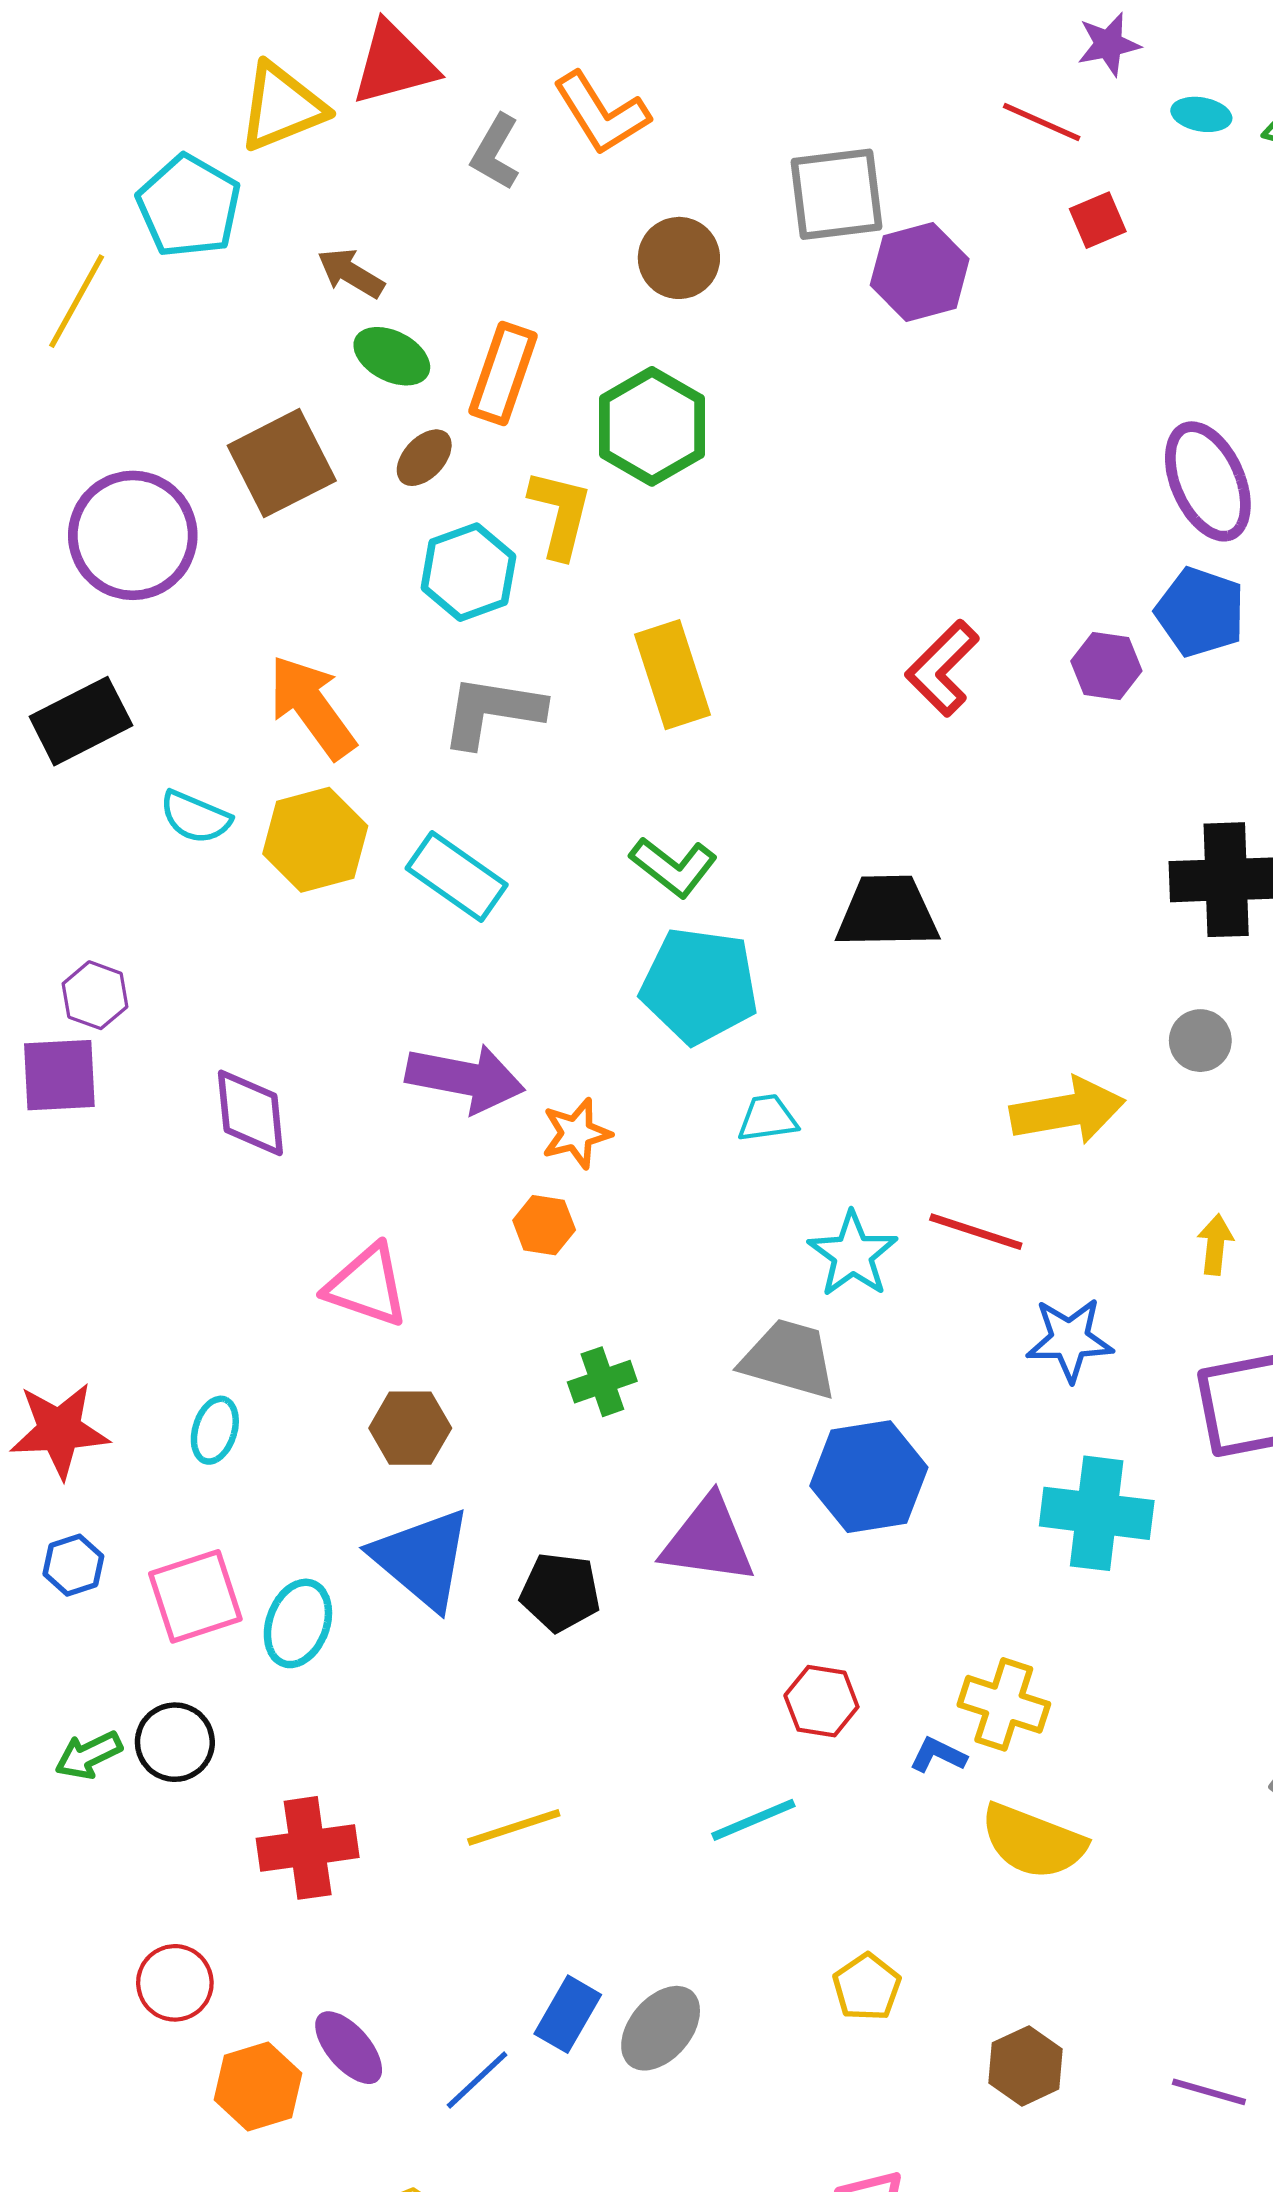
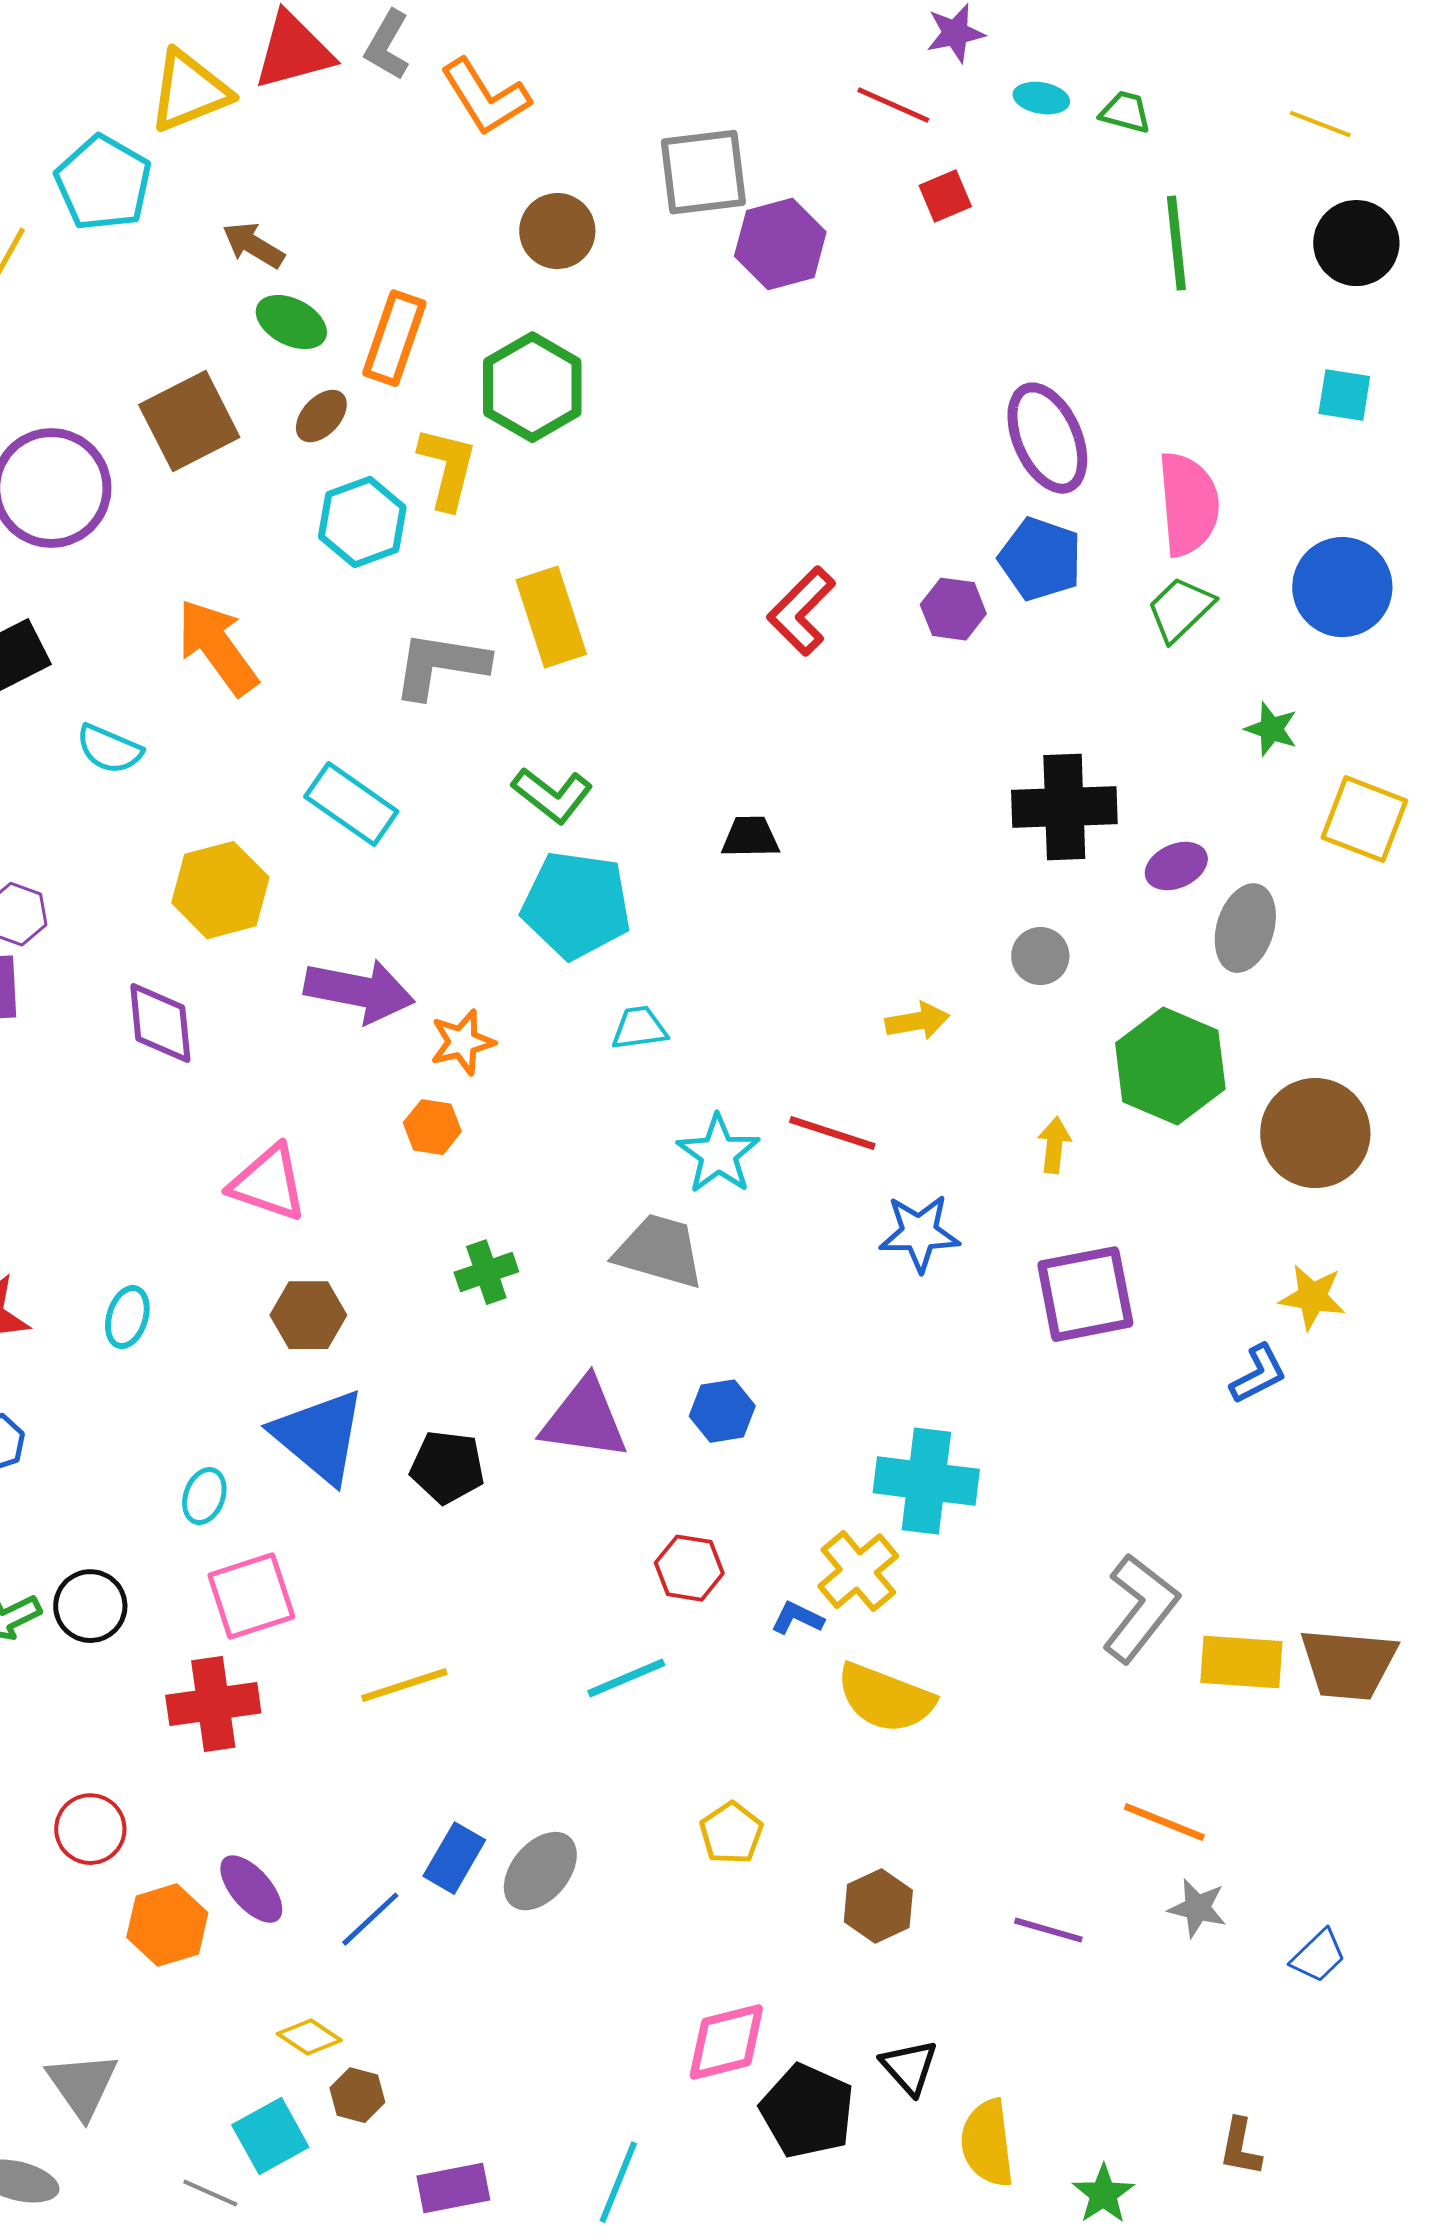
gray L-shape: (495, 152) -> (387, 45), moved
gray L-shape: (492, 711) -> (440, 665), moved
yellow hexagon: (315, 840) -> (220, 890), moved
black trapezoid: (887, 912) -> (750, 837), size x0.6
yellow arrow: (1068, 1111) -> (917, 1021), size x0.6
blue hexagon: (869, 1477) -> (722, 1411), moved, size x0.6
cyan cross: (1097, 1513) -> (926, 1481), moved
pink square: (195, 1596) -> (251, 1596), moved
cyan ellipse: (298, 1623) -> (204, 1496), size x0.7
yellow cross: (1004, 1704) -> (858, 1571), turned 32

